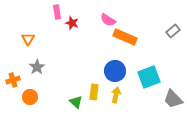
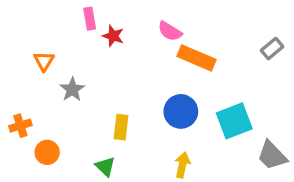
gray star: (37, 67) -> (72, 89), moved
yellow rectangle: (94, 92) -> (121, 127), moved
yellow arrow: (116, 95) -> (182, 165), moved
green triangle: (76, 102) -> (105, 167), moved

